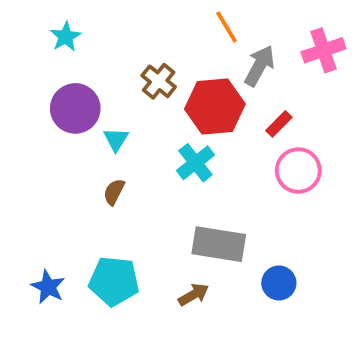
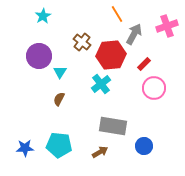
cyan star: (66, 37) -> (43, 16), moved
blue star: (48, 287) -> (25, 148), turned -30

